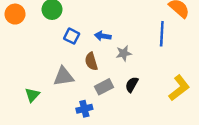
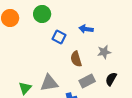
blue arrow: (103, 36) -> (86, 29), moved
gray triangle: (64, 76) -> (49, 83), moved

